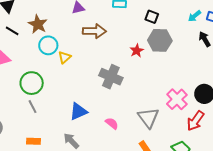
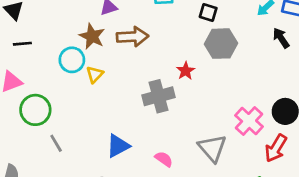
brown star: (38, 24) -> (92, 36), moved
black line: (12, 31) -> (22, 44), turned -32
red star: (137, 51) -> (186, 71), moved
gray cross: (111, 77) -> (158, 96), turned -35
green circle: (32, 83) -> (35, 110), moved

